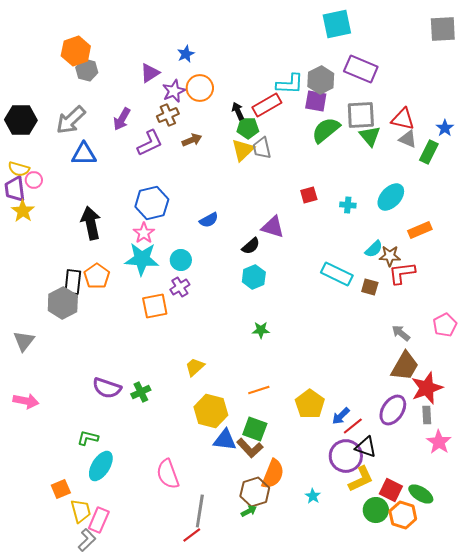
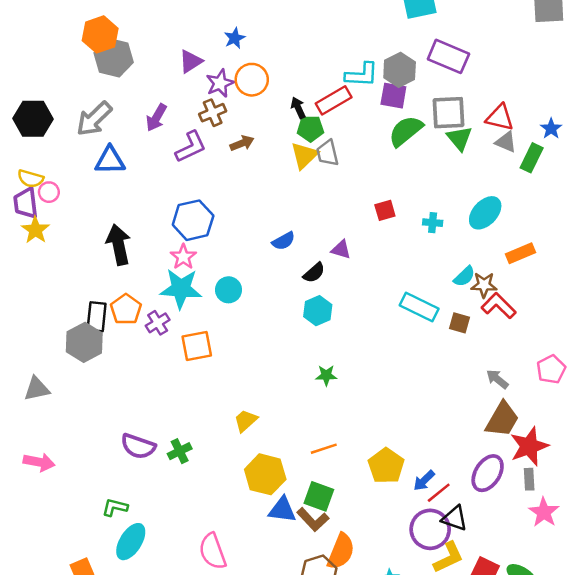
gray hexagon: (87, 70) -> (114, 58), size x1.4
blue semicircle: (209, 220) -> (284, 241), moved
purple triangle: (273, 227) -> (341, 250), size x0.7
red L-shape: (402, 273) -> (499, 306), turned 52
purple cross: (180, 287) -> (158, 323), moved
gray triangle: (24, 341) -> (37, 389), turned 40

